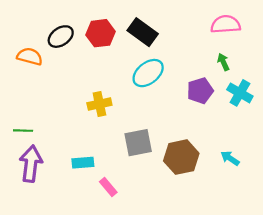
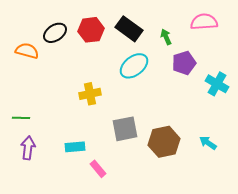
green arrow: (223, 62) -> (166, 37), moved
purple pentagon: (200, 91) -> (184, 63), moved
purple arrow: (31, 164) -> (28, 148), size x0.7

